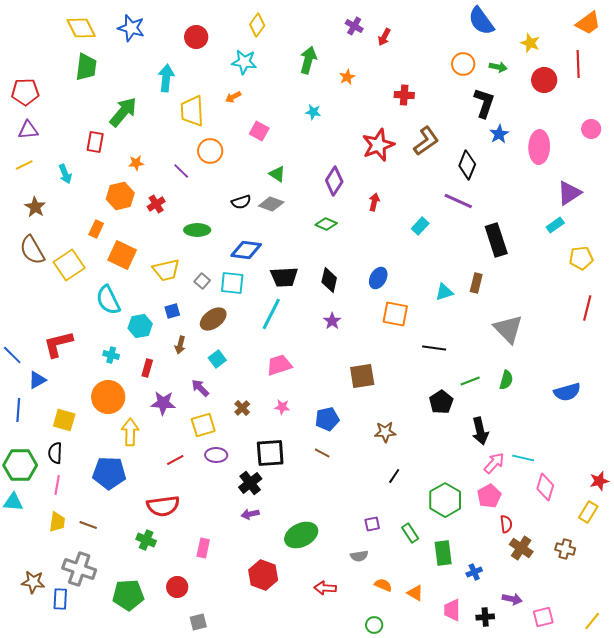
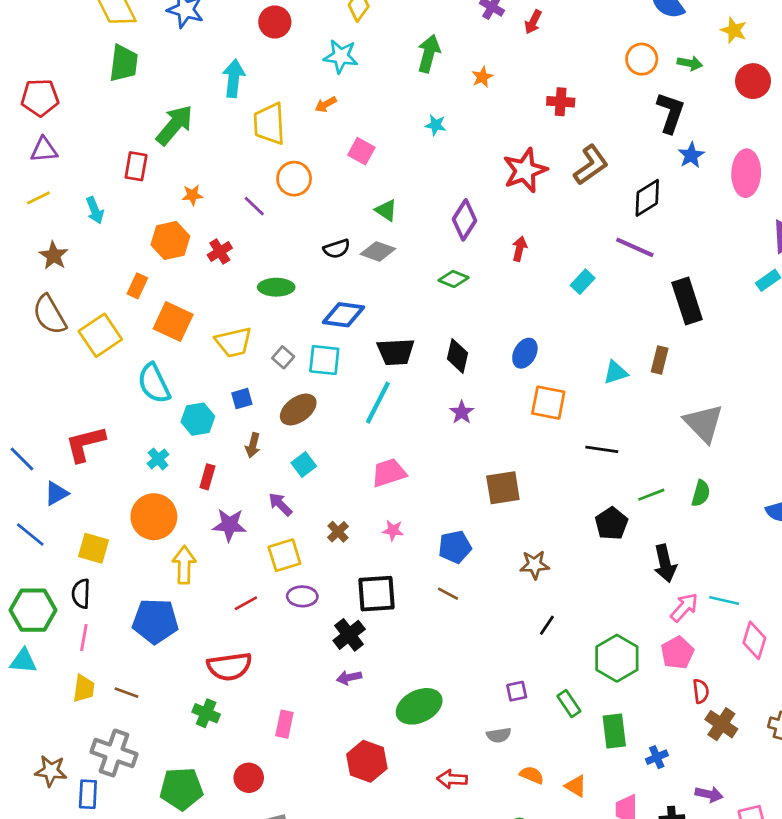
black diamond: (467, 165) -> (647, 198), turned 36
cyan cross: (111, 355) -> (158, 459), turned 35
blue line: (18, 410) -> (30, 535), turned -55

